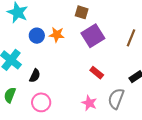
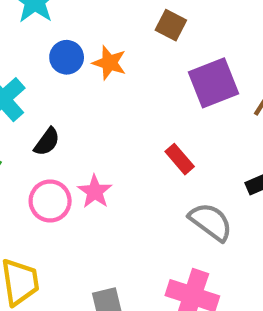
purple square: (93, 36) -> (214, 83), moved
gray semicircle: (116, 99) -> (211, 222), turned 95
pink star: (89, 103) -> (95, 192), moved

